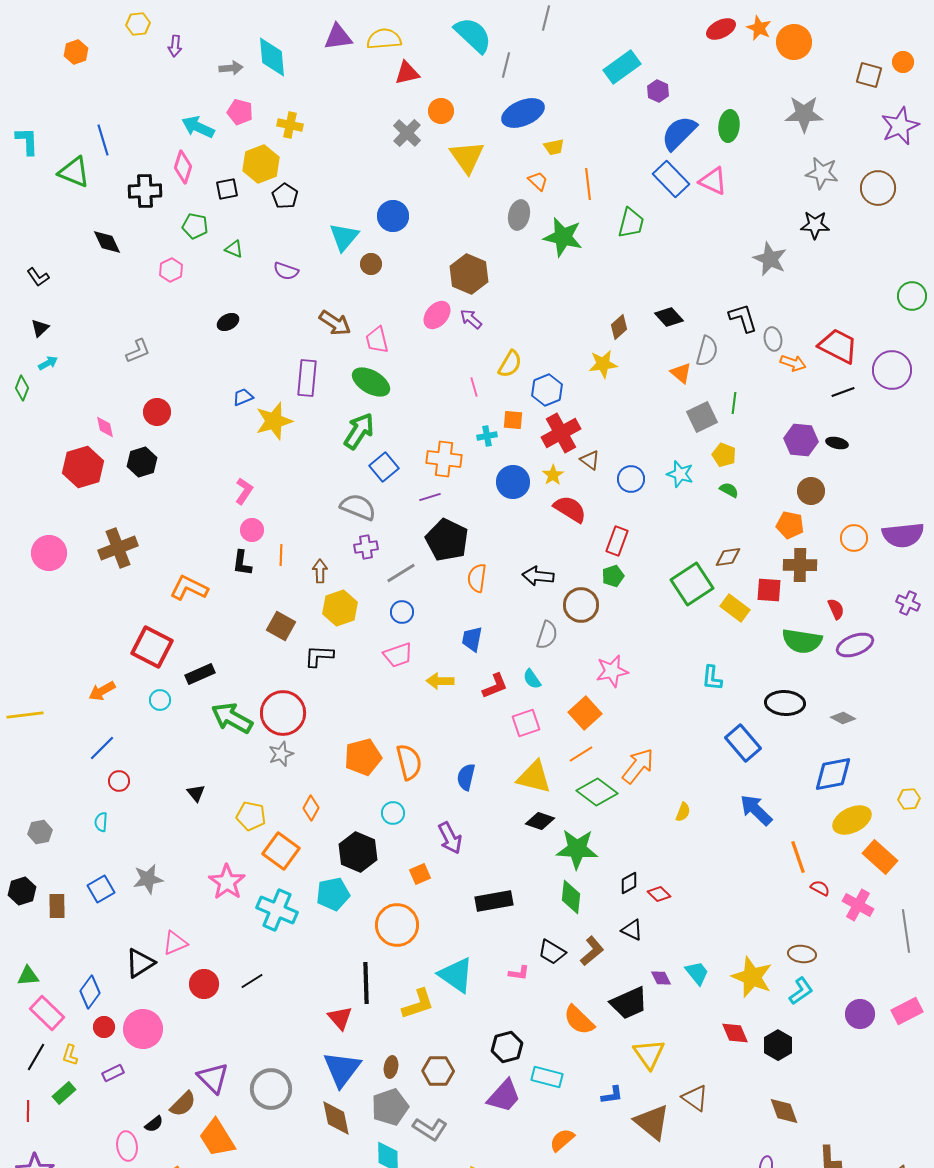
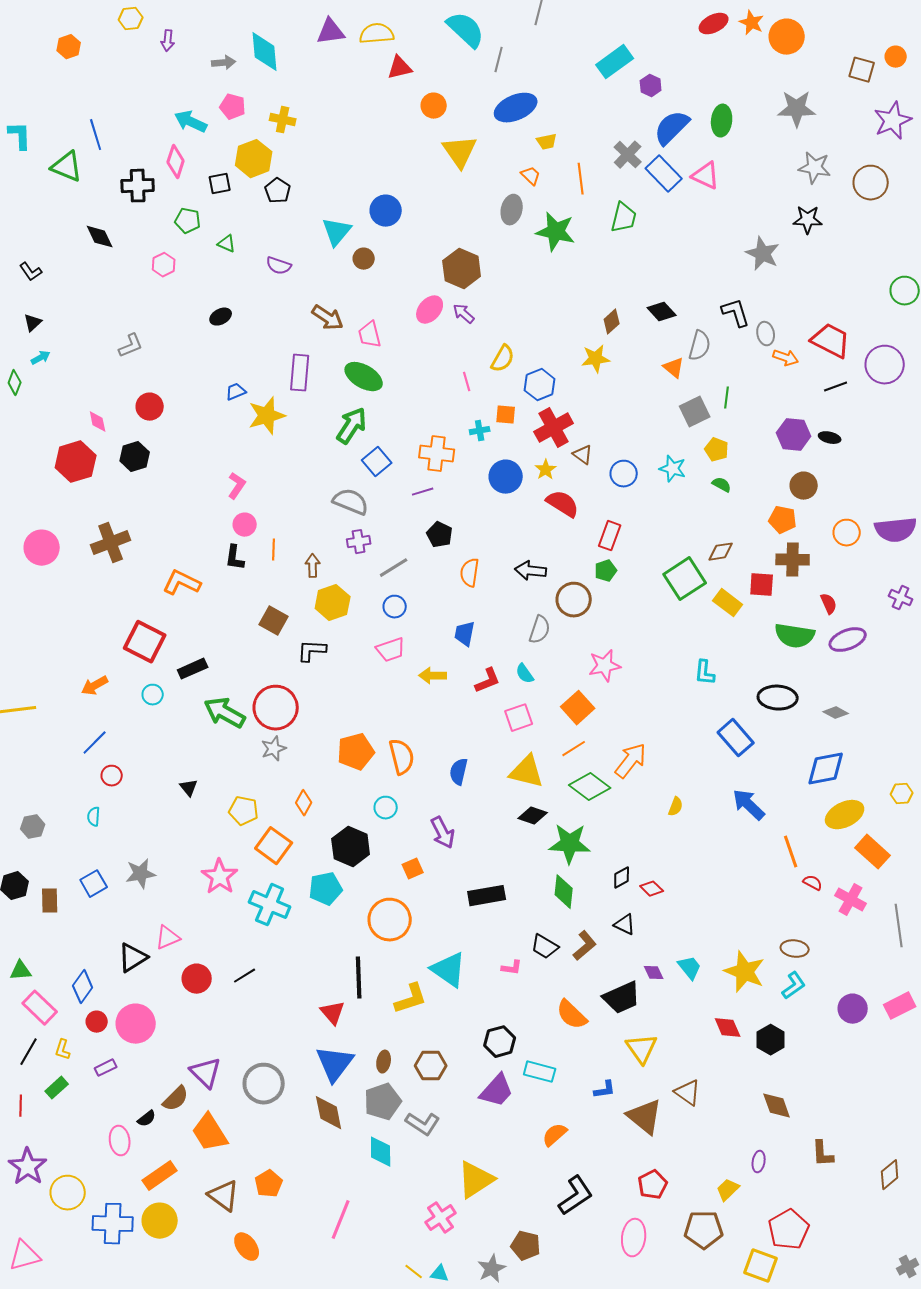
gray cross: (407, 133) -> (628, 155), moved
black pentagon: (447, 540) -> (440, 535), size x0.6

